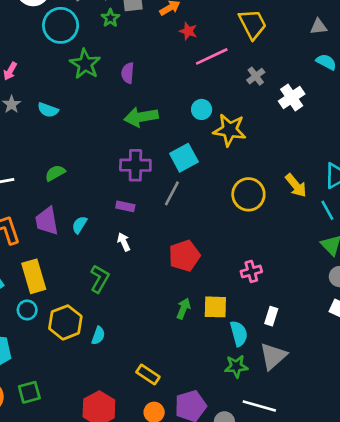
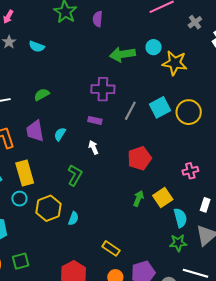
green arrow: (141, 117) -> (122, 54), moved
cyan square: (184, 158) -> (160, 107), moved
yellow square: (215, 307) -> (163, 197), turned -36

